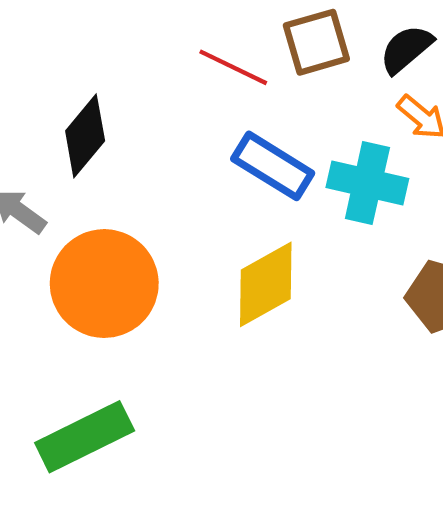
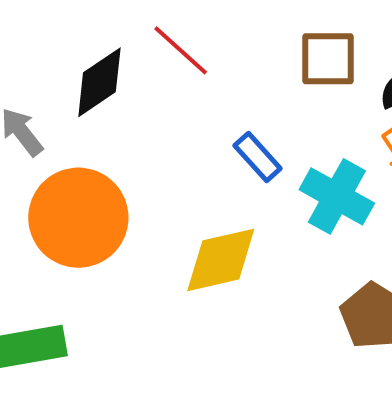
red line: (233, 67) -> (181, 50), moved
blue rectangle: (273, 166) -> (258, 157), size x0.7

